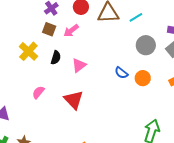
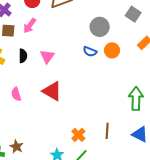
gray circle: (146, 45) -> (100, 27), moved
pink semicircle: (38, 92) -> (16, 94), turned -40

